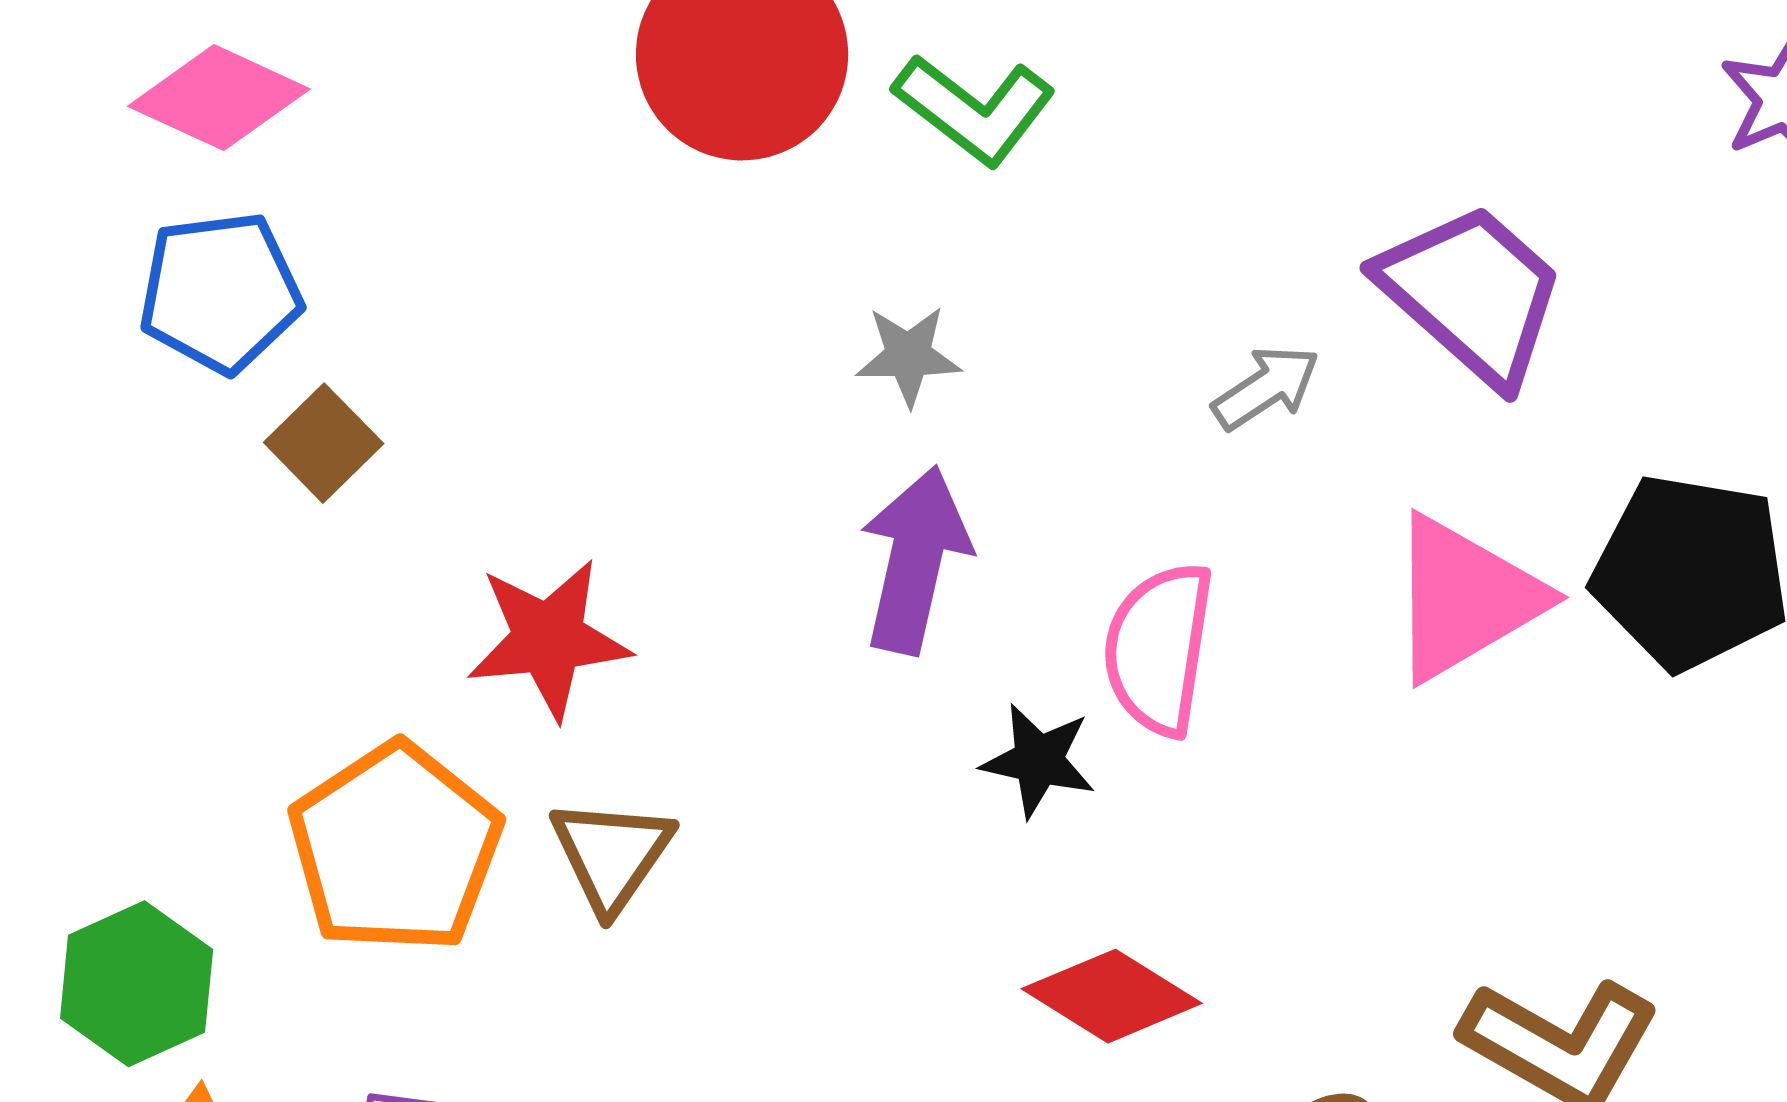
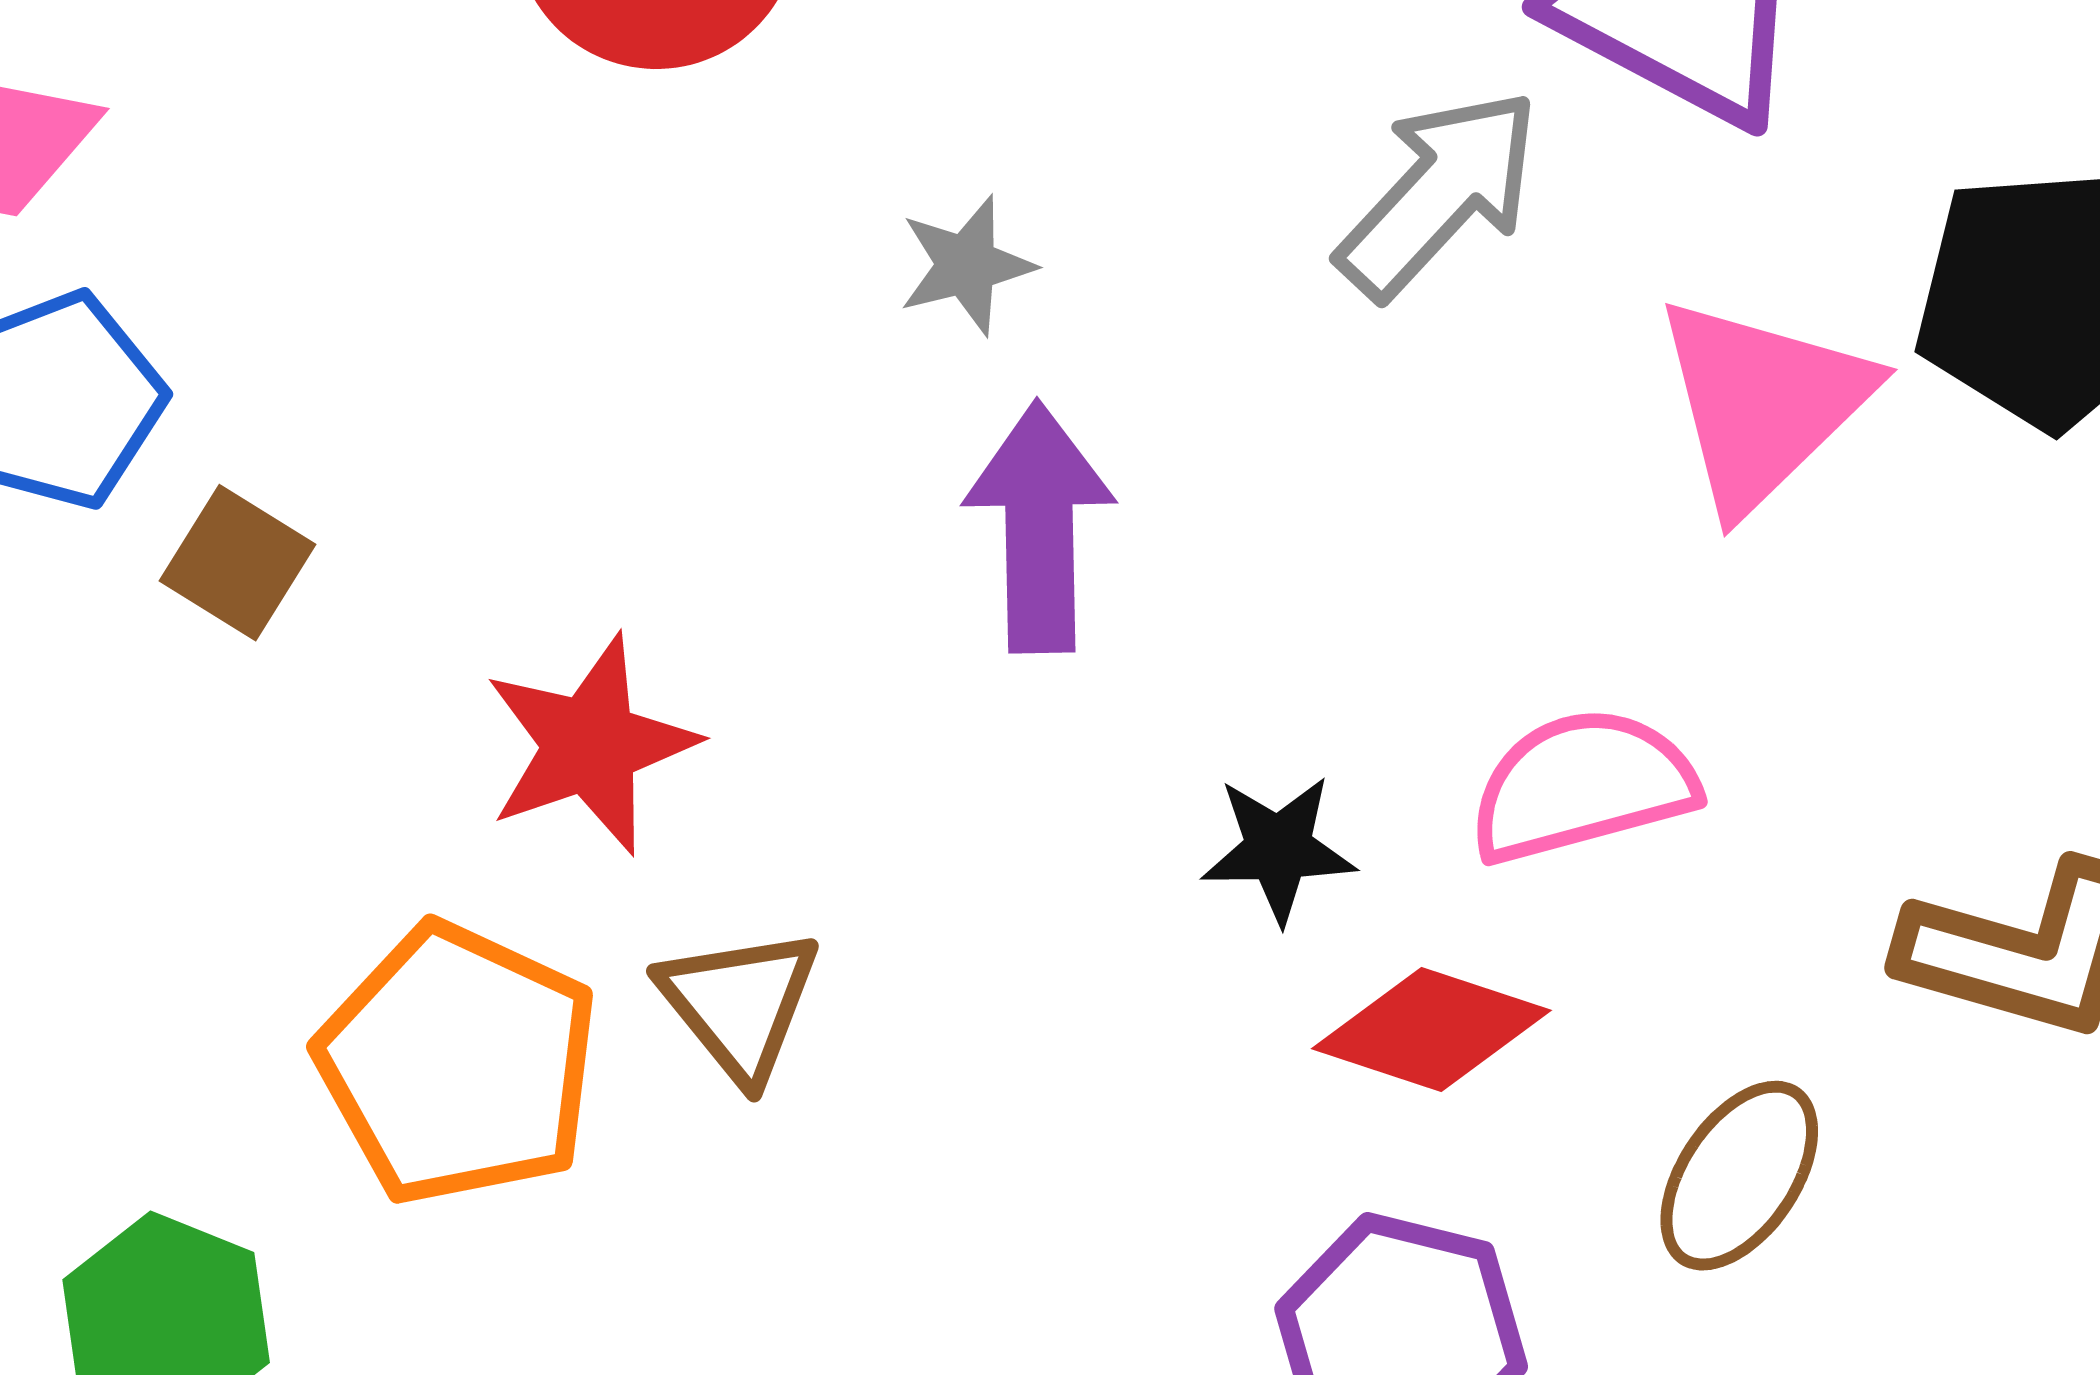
gray arrow: (1266, 387) -> (1439, 194), size x1.6
pink semicircle: (1159, 649) -> (1582, 785), moved, turned 80
black star: (1038, 760) -> (1278, 849), moved

